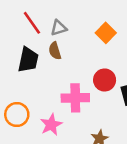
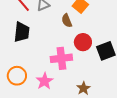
brown semicircle: (55, 51) -> (67, 21), moved

